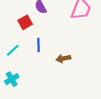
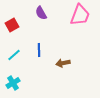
red square: (25, 22) -> (12, 25), moved

